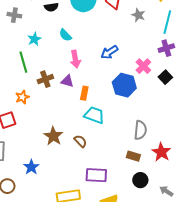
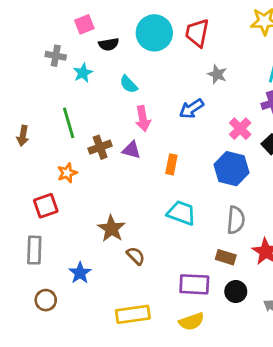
gray star: (138, 15) -> (217, 74), moved
cyan star: (34, 39) -> (83, 73), moved
blue hexagon: (124, 85) -> (231, 169), moved
orange rectangle: (84, 93) -> (171, 164), moved
cyan trapezoid: (94, 115) -> (181, 213), moved
brown semicircle: (80, 141) -> (136, 256), moved
purple rectangle: (96, 175) -> (194, 284), moved

